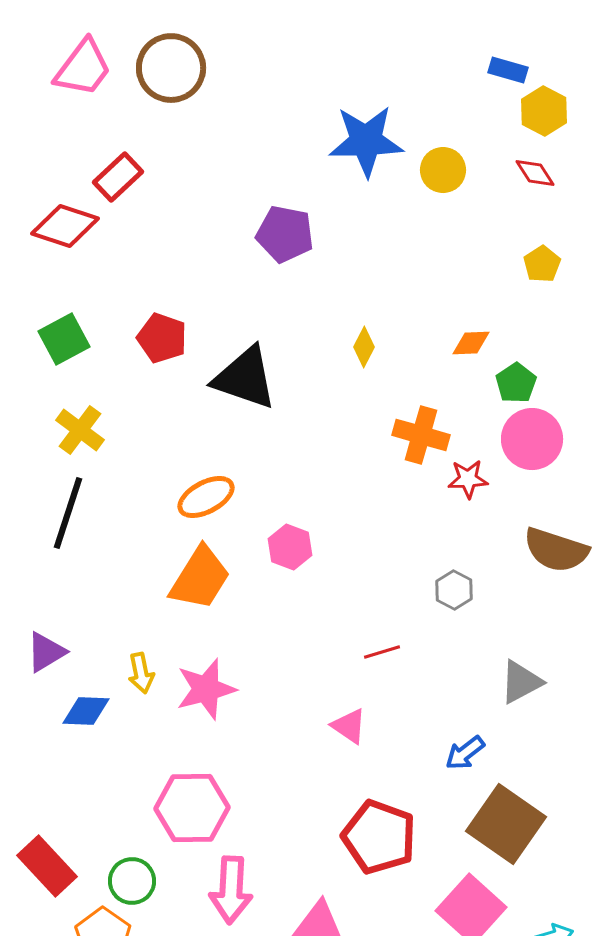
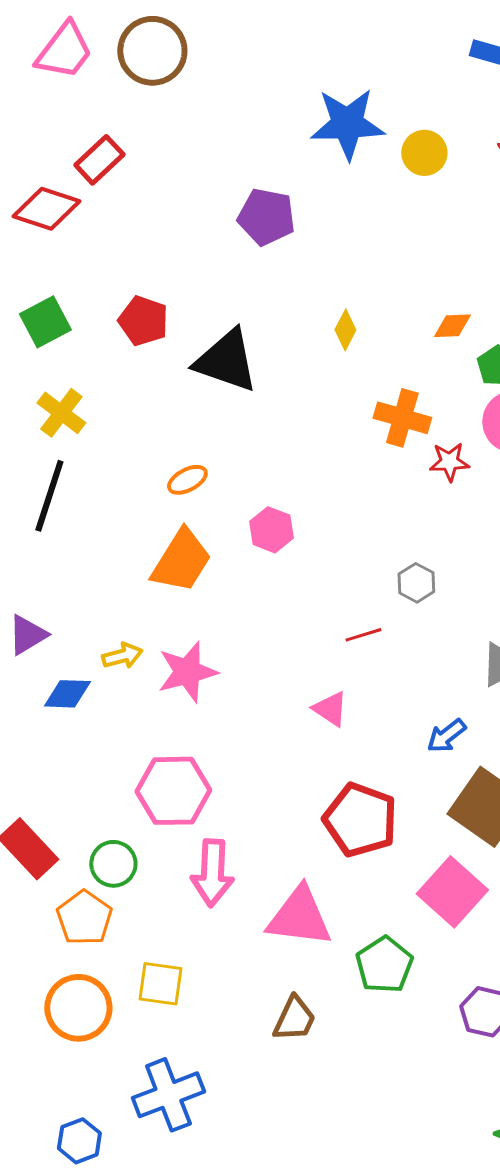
orange ellipse: (206, 497) -> (187, 480), size x0.7
gray hexagon: (454, 590) -> (416, 583), moved
yellow arrow: (141, 673) -> (122, 656), turned -93

